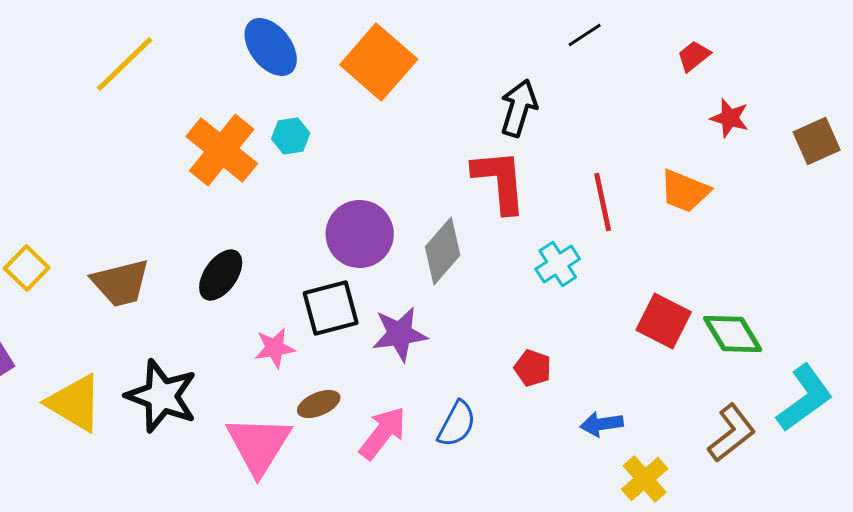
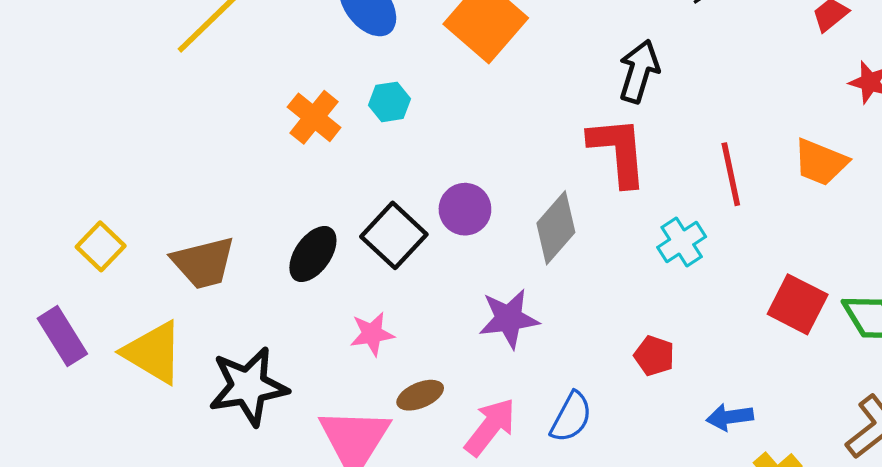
orange cross: (222, 150) -> (314, 117), size x0.7
purple circle: (360, 234) -> (465, 209), size x0.7
black square: (331, 308) -> (394, 235), moved, turned -32
black star: (162, 396) -> (248, 386), turned -30
yellow triangle: (75, 403) -> (153, 352), moved

